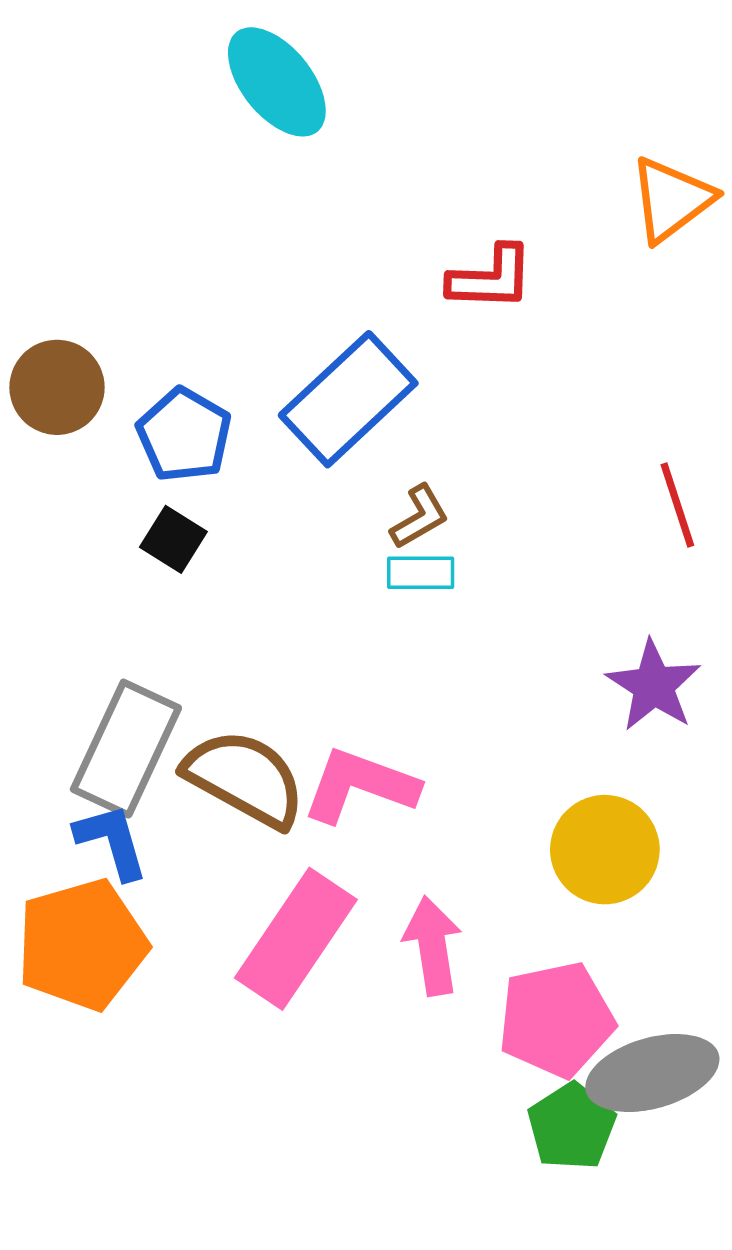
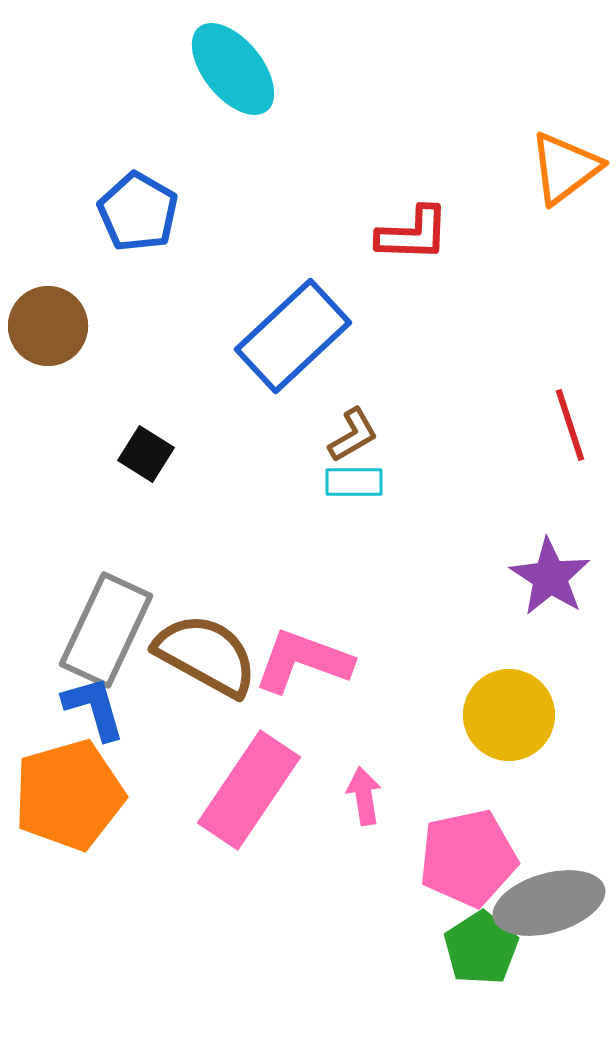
blue pentagon: (184, 435) -> (138, 212), moved
pink arrow: (433, 946) -> (364, 796), size x0.7

